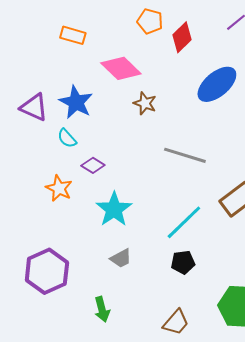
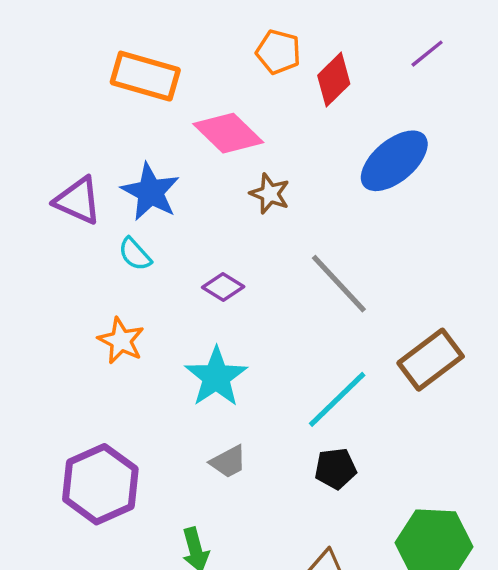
orange rectangle: (73, 35) -> (145, 76), size x1.5
gray line: (185, 155) -> (339, 284), turned 30
purple diamond: (93, 165) -> (223, 287), moved

